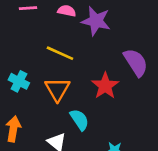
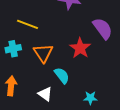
yellow line: (60, 53) -> (28, 24), moved
cyan cross: (19, 81) -> (13, 49), turned -35

